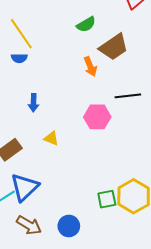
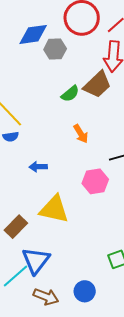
brown trapezoid: (114, 47) -> (97, 85), moved
blue arrow: (34, 103) -> (38, 167), moved, turned 96
yellow triangle: (51, 138) -> (54, 209), size x2.0

